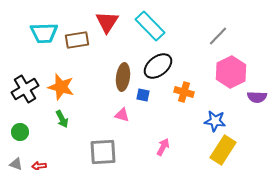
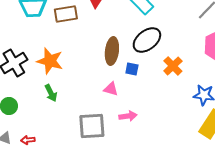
orange cross: (184, 92) -> (173, 66), turned 30
pink arrow: (163, 147) -> (128, 116), moved, turned 54

